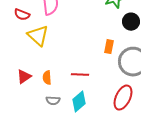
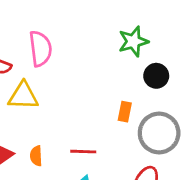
yellow triangle: (38, 36) -> (23, 96), turned -40

